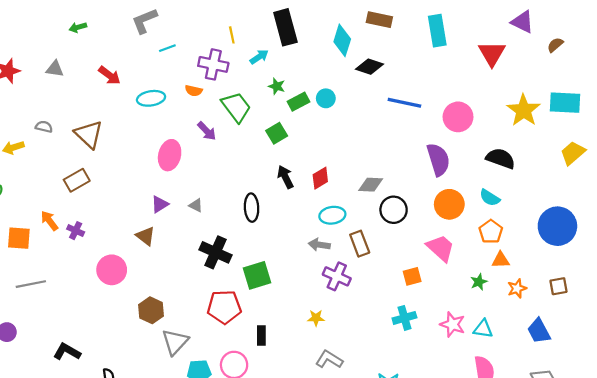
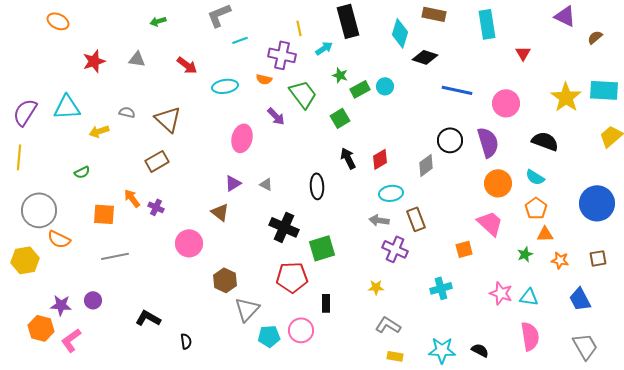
red triangle: (492, 54) -> (523, 53), moved, size x0.6
gray diamond: (371, 185) -> (426, 165), turned -40
black circle: (394, 210) -> (450, 140), moved
orange star: (517, 288) -> (560, 260), turned 30
cyan cross: (404, 318) -> (441, 288), moved

